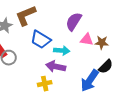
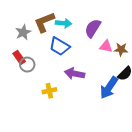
cyan arrow: (62, 51) -> (64, 23), moved
yellow cross: (45, 84) -> (49, 91), moved

